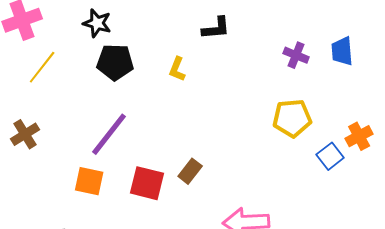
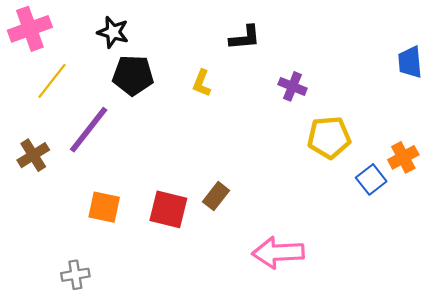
blue trapezoid: (342, 51) -> (410, 62), moved
purple cross: (296, 55) -> (292, 86), moved
purple line: (109, 134) -> (89, 130), moved

